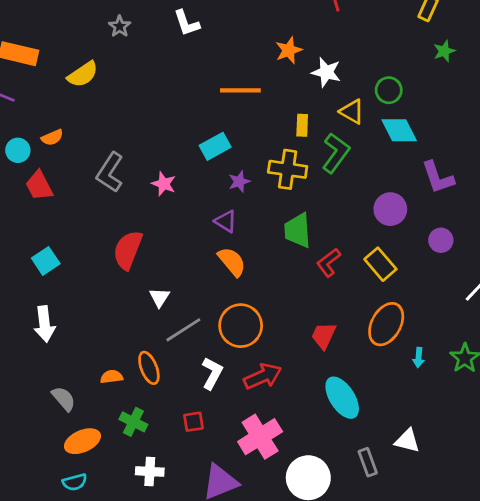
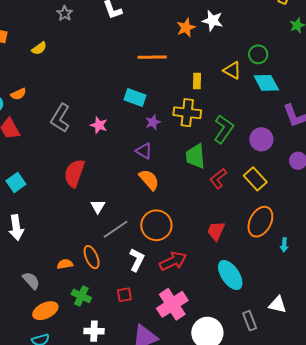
white star: (326, 72) -> (213, 21), moved
yellow semicircle: (83, 74) -> (39, 48), size x0.7
cyan rectangle: (215, 146) -> (135, 97), turned 50
green L-shape: (336, 153) -> (224, 129), moved

